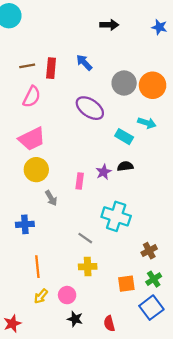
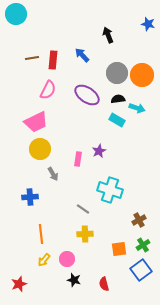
black arrow: (109, 25) -> (108, 35), moved, turned -112
pink semicircle: (32, 97) -> (48, 90), moved
black semicircle: (125, 166) -> (118, 99), moved

